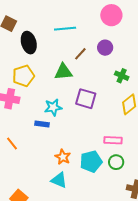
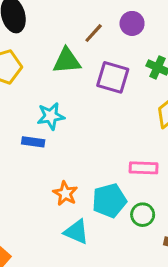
purple square: (86, 99) -> (113, 77), moved
green circle: (116, 162) -> (143, 215), moved
cyan triangle: (59, 180) -> (76, 232), moved

